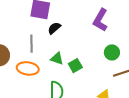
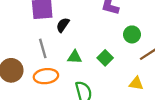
green square: (75, 66) -> (105, 58), moved

